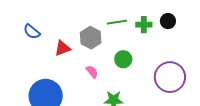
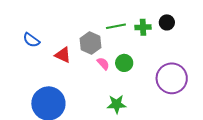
red triangle: (62, 48) -> (63, 55), turned 48
pink semicircle: (92, 72) -> (103, 64), moved

